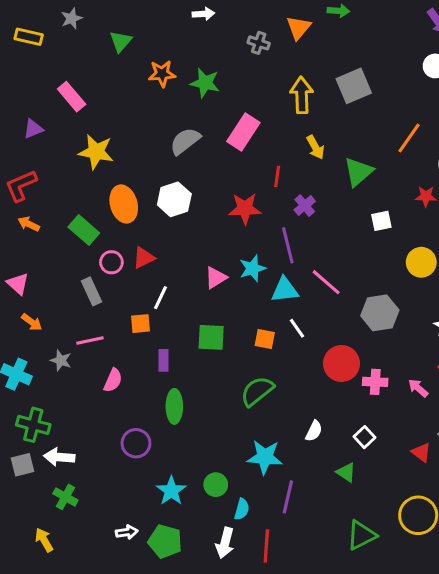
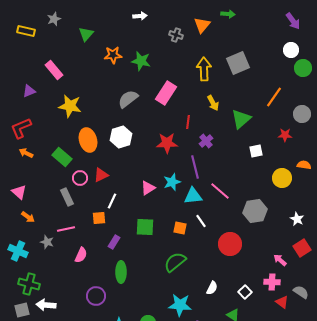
purple rectangle: (164, 360) -> (114, 242), turned 32
pink cross: (375, 382) -> (272, 282), moved

